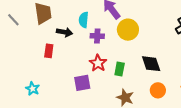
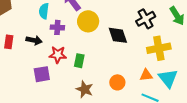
black arrow: (64, 32) -> (34, 40), moved
red star: (98, 63) -> (58, 55), turned -30
black diamond: (151, 64) -> (118, 35), moved

